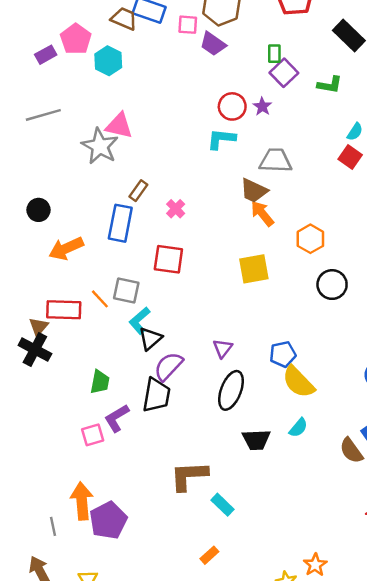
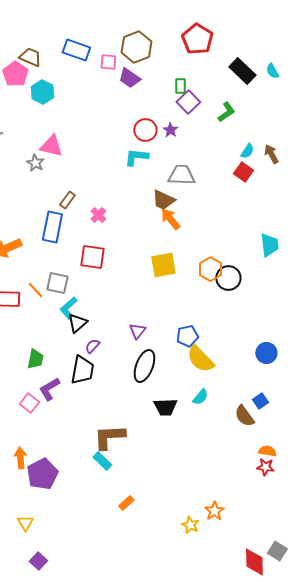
brown trapezoid: (124, 19) -> (30, 57), moved
green L-shape: (330, 85) -> (226, 112), turned -45
gray star: (100, 146) -> (35, 163), size x0.6
orange hexagon: (310, 239) -> (210, 269), moved
purple semicircle: (168, 366) -> (92, 346), size x0.6
pink square: (93, 435) -> (29, 403), turned -36
orange arrow: (82, 501) -> (20, 458), size x0.7
cyan rectangle: (223, 505) -> (102, 461), moved

